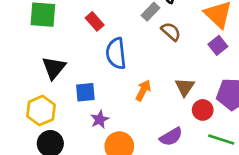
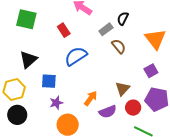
purple square: (218, 45) -> (151, 71), moved
blue semicircle: (116, 53) -> (76, 56), turned 55
orange arrow: (143, 90) -> (91, 98), moved
purple semicircle: (171, 137) -> (108, 112), moved

